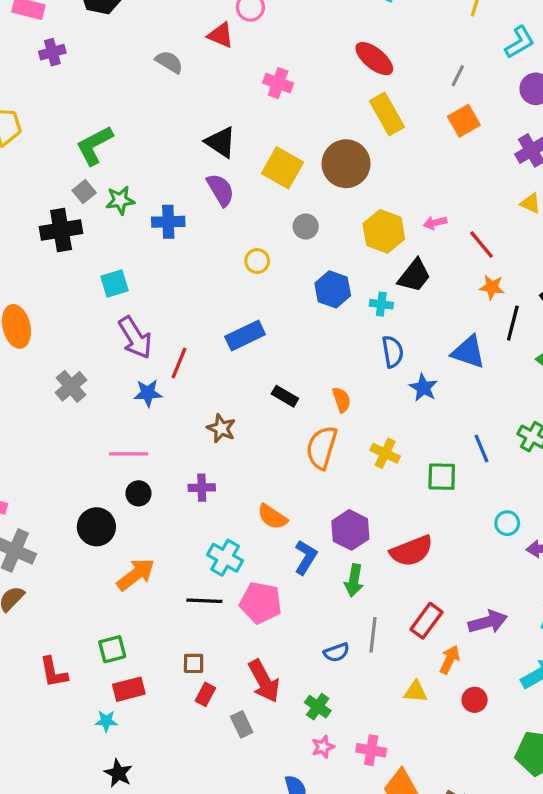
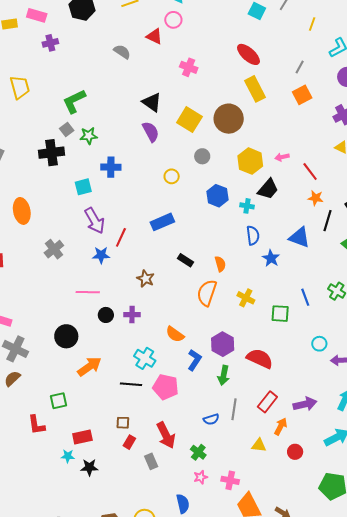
blue cross: (168, 222) -> (111, 167), moved
black circle: (138, 493) -> (106, 315), moved
red semicircle: (411, 551) -> (260, 359), turned -136
green square: (112, 649) -> (59, 401), moved
black star: (118, 773) -> (89, 467), moved, turned -30

